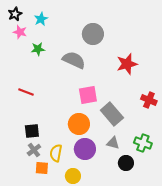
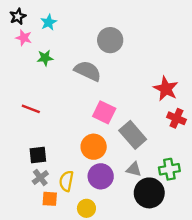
red star: (127, 64) -> (166, 89), moved, turned -30
pink square: (88, 95) -> (104, 112), turned 36
green cross: (143, 143) -> (169, 169), turned -30
black circle: (126, 163) -> (149, 193), size x1.6

